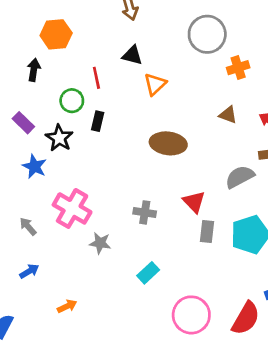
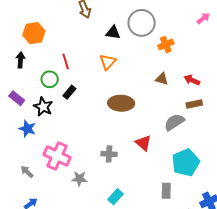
black triangle: (132, 55) -> (113, 33), moved
black rectangle: (98, 121) -> (69, 92), turned 32
gray rectangle: (207, 232) -> (166, 191), moved

